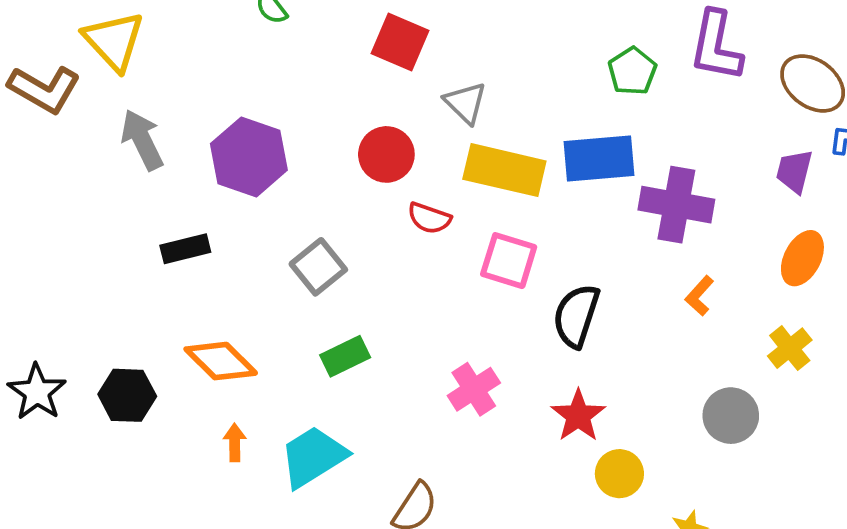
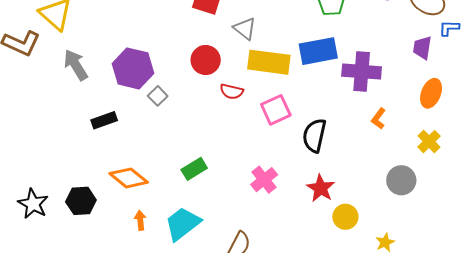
pink square: (509, 261) -> (276, 110), turned -36
gray square: (318, 267) -> (158, 96), moved, size x0.7

